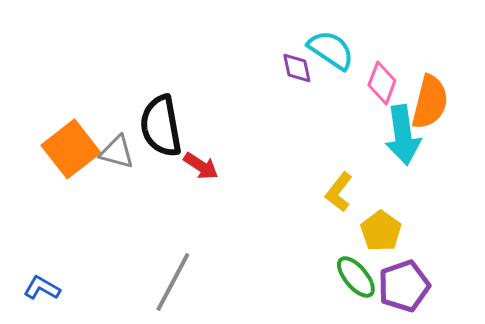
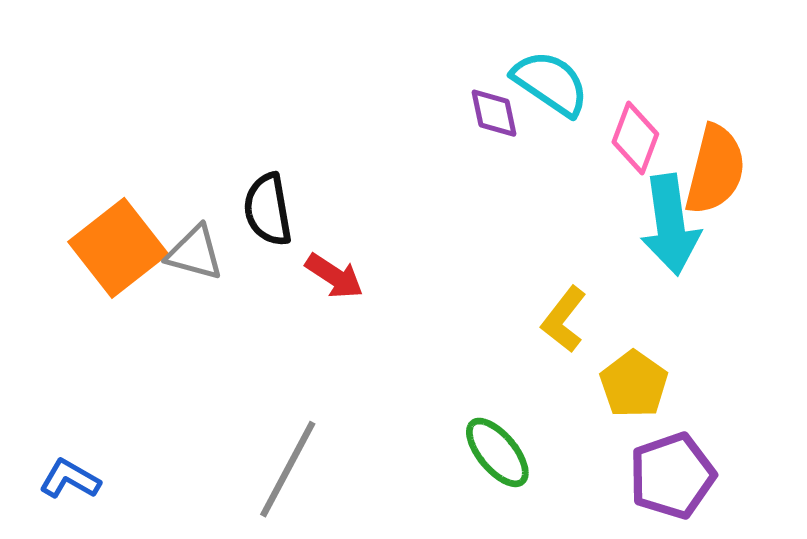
black semicircle: (161, 126) -> (268, 210), size x0.7
green ellipse: (356, 277) -> (497, 452), moved

